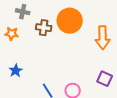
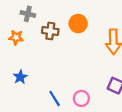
orange circle: (70, 21) -> (78, 24), size x0.7

